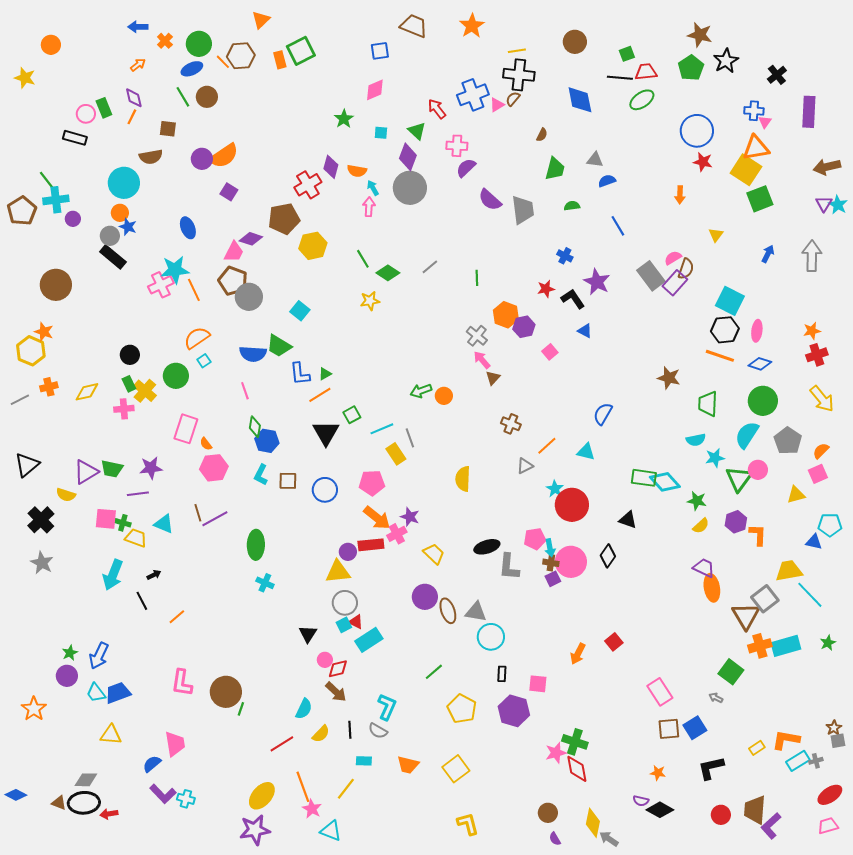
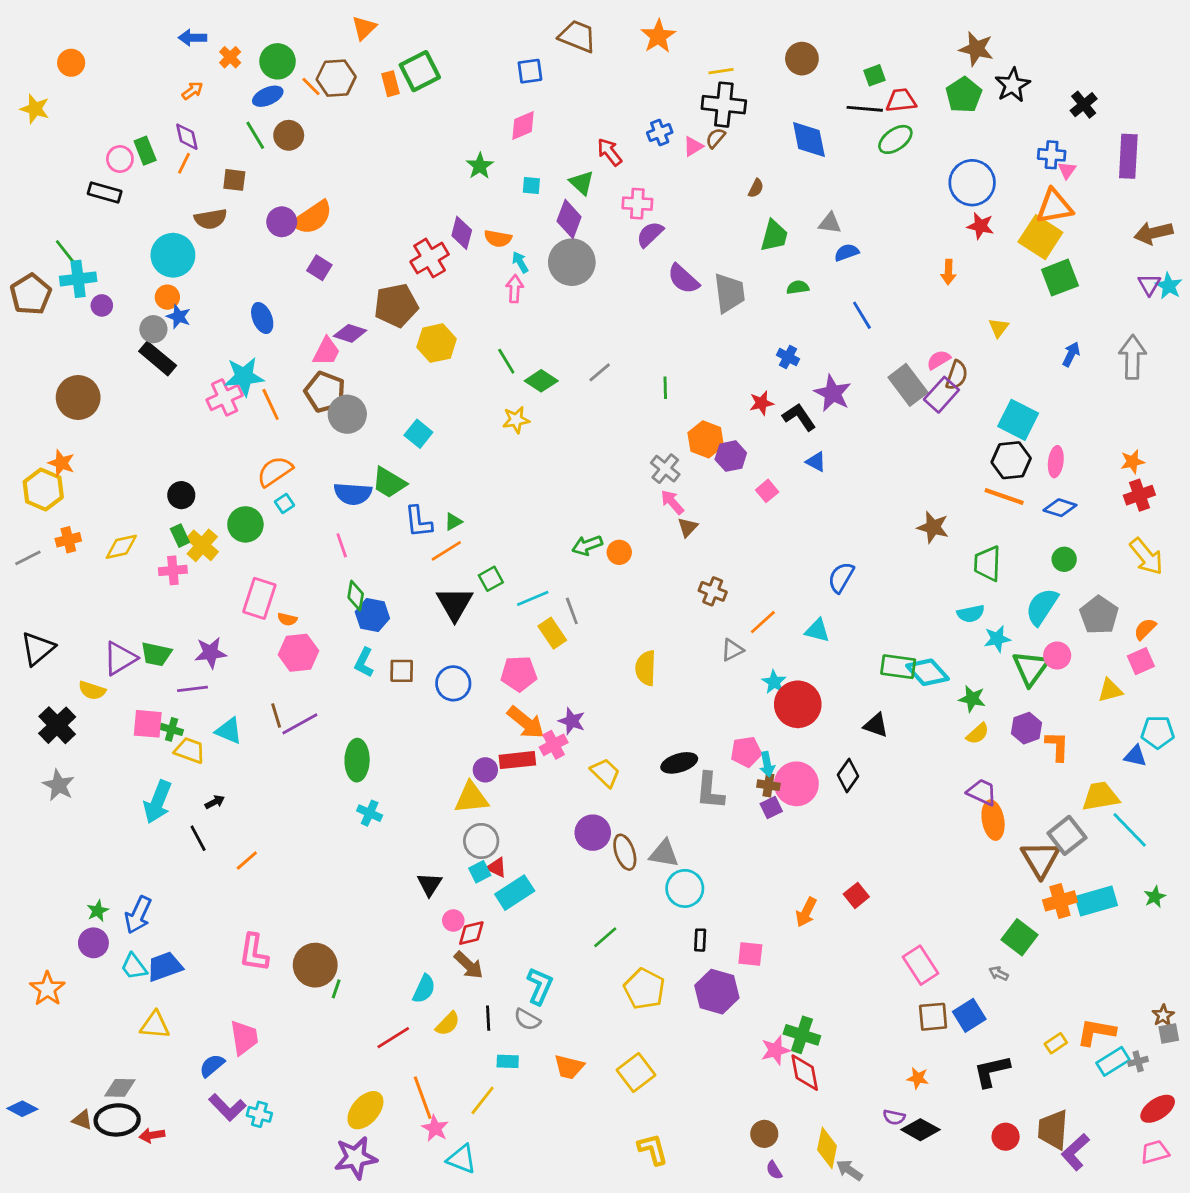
blue cross: (473, 95) -> (660, 132), size x0.6
green circle: (763, 401) -> (1064, 559), size x0.6
orange semicircle: (206, 444) -> (287, 619), turned -40

